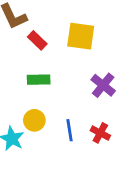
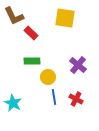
yellow square: (81, 36) -> (65, 18), moved
yellow circle: (34, 120) -> (48, 77), moved

